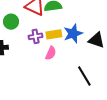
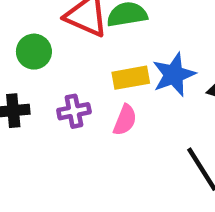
purple cross: (36, 36) -> (74, 111), moved

